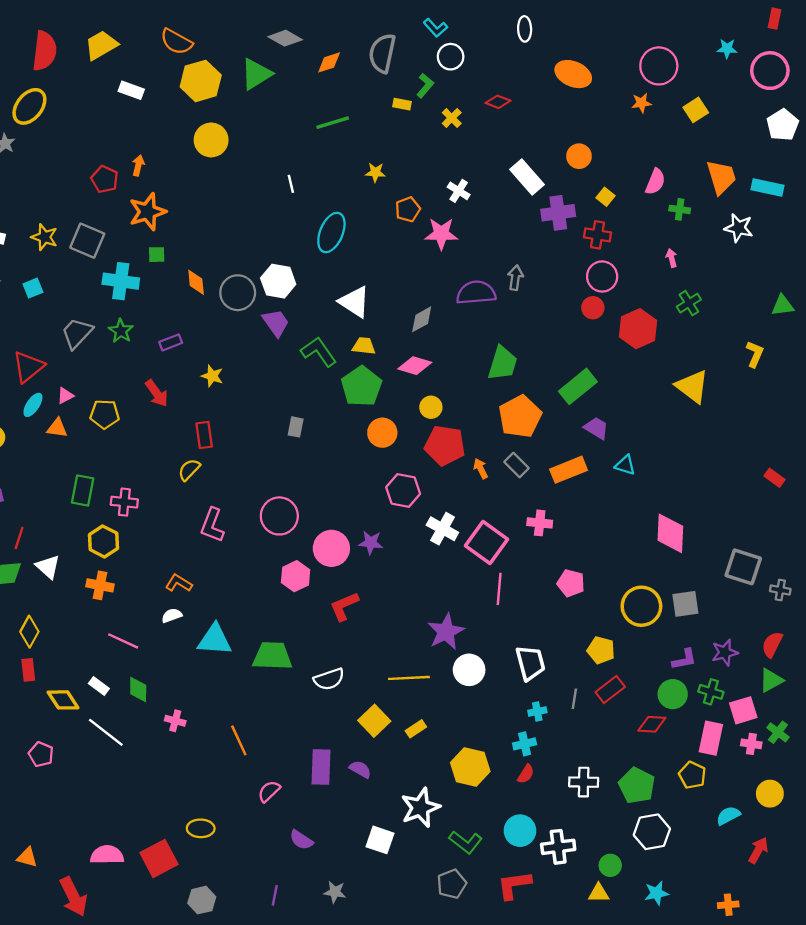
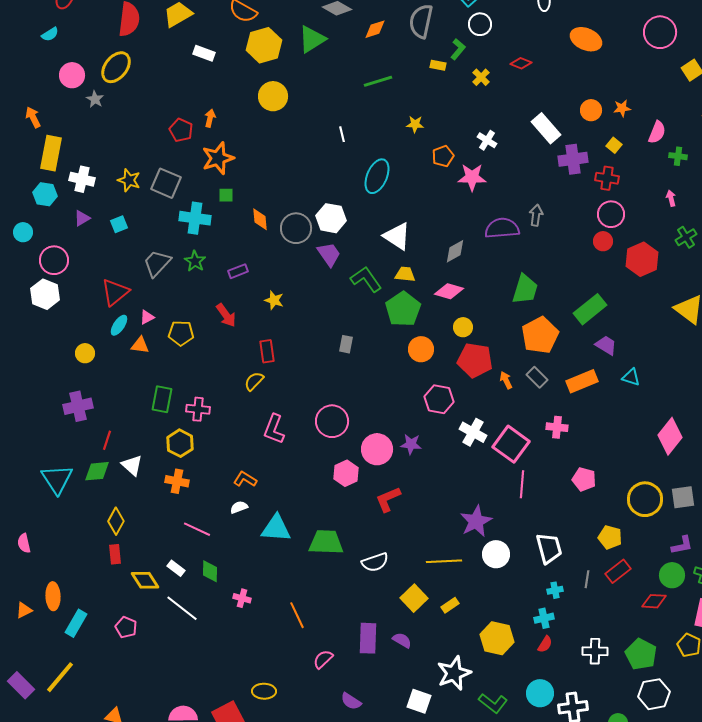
orange star: (641, 103) -> (622, 108), moved
pink diamond: (670, 533) -> (670, 436), turned 36

